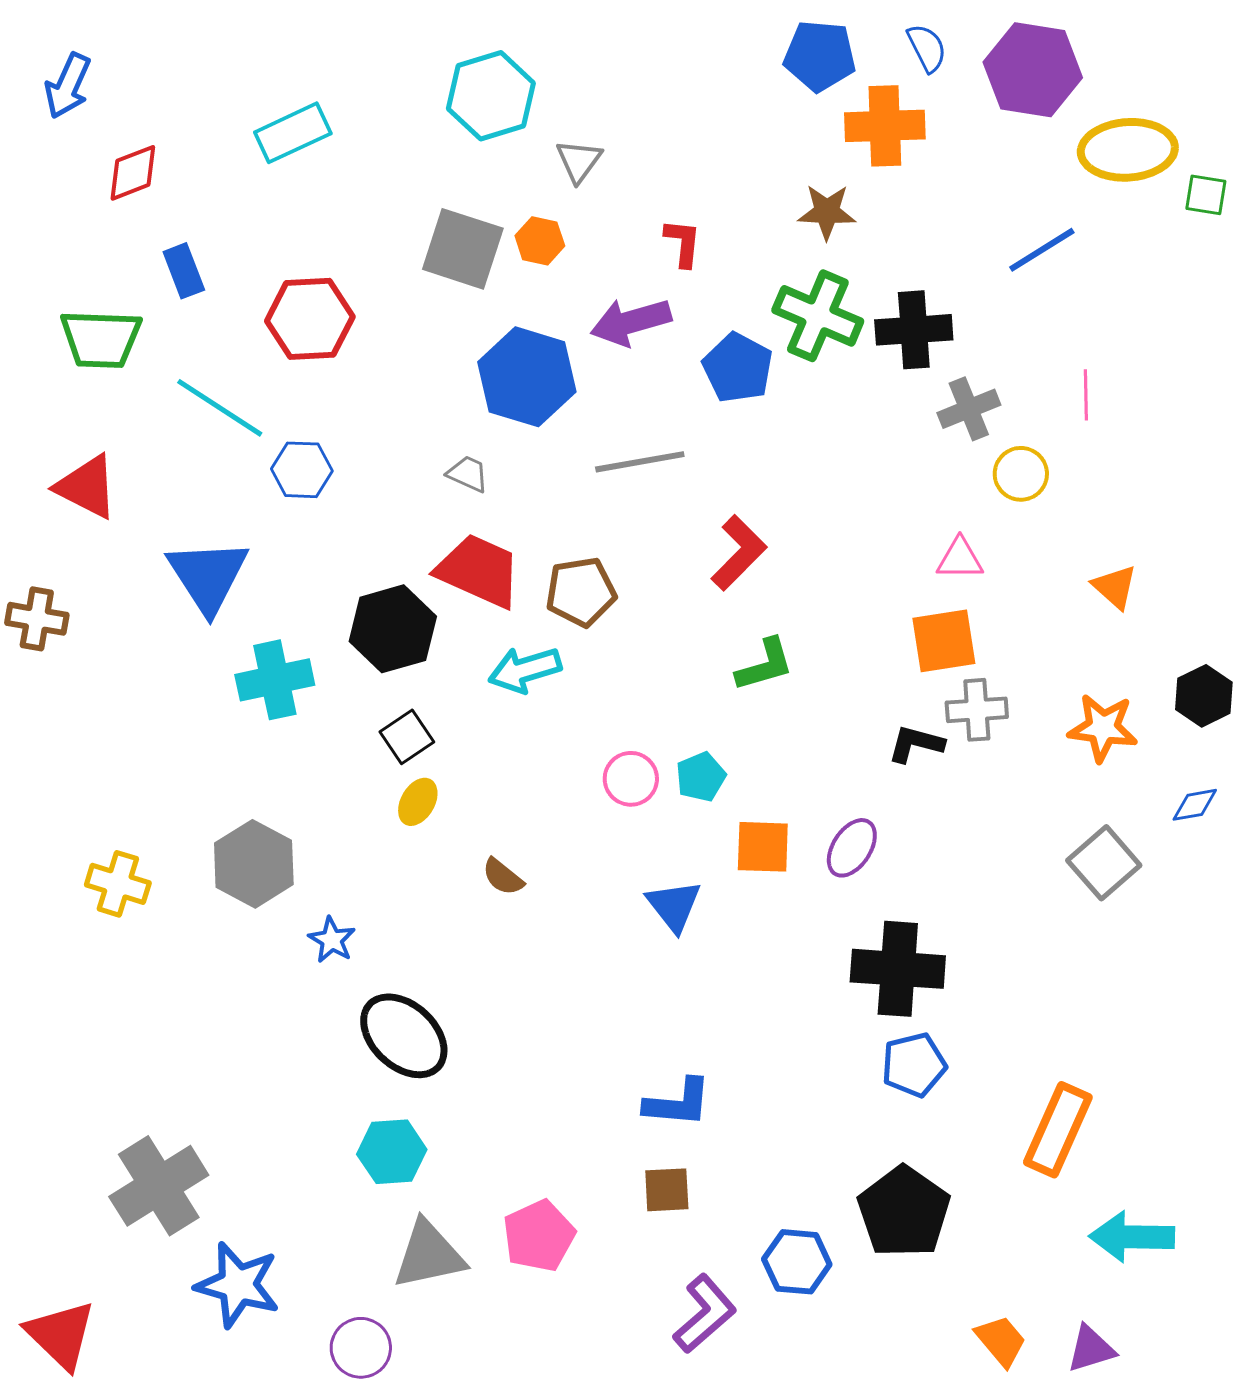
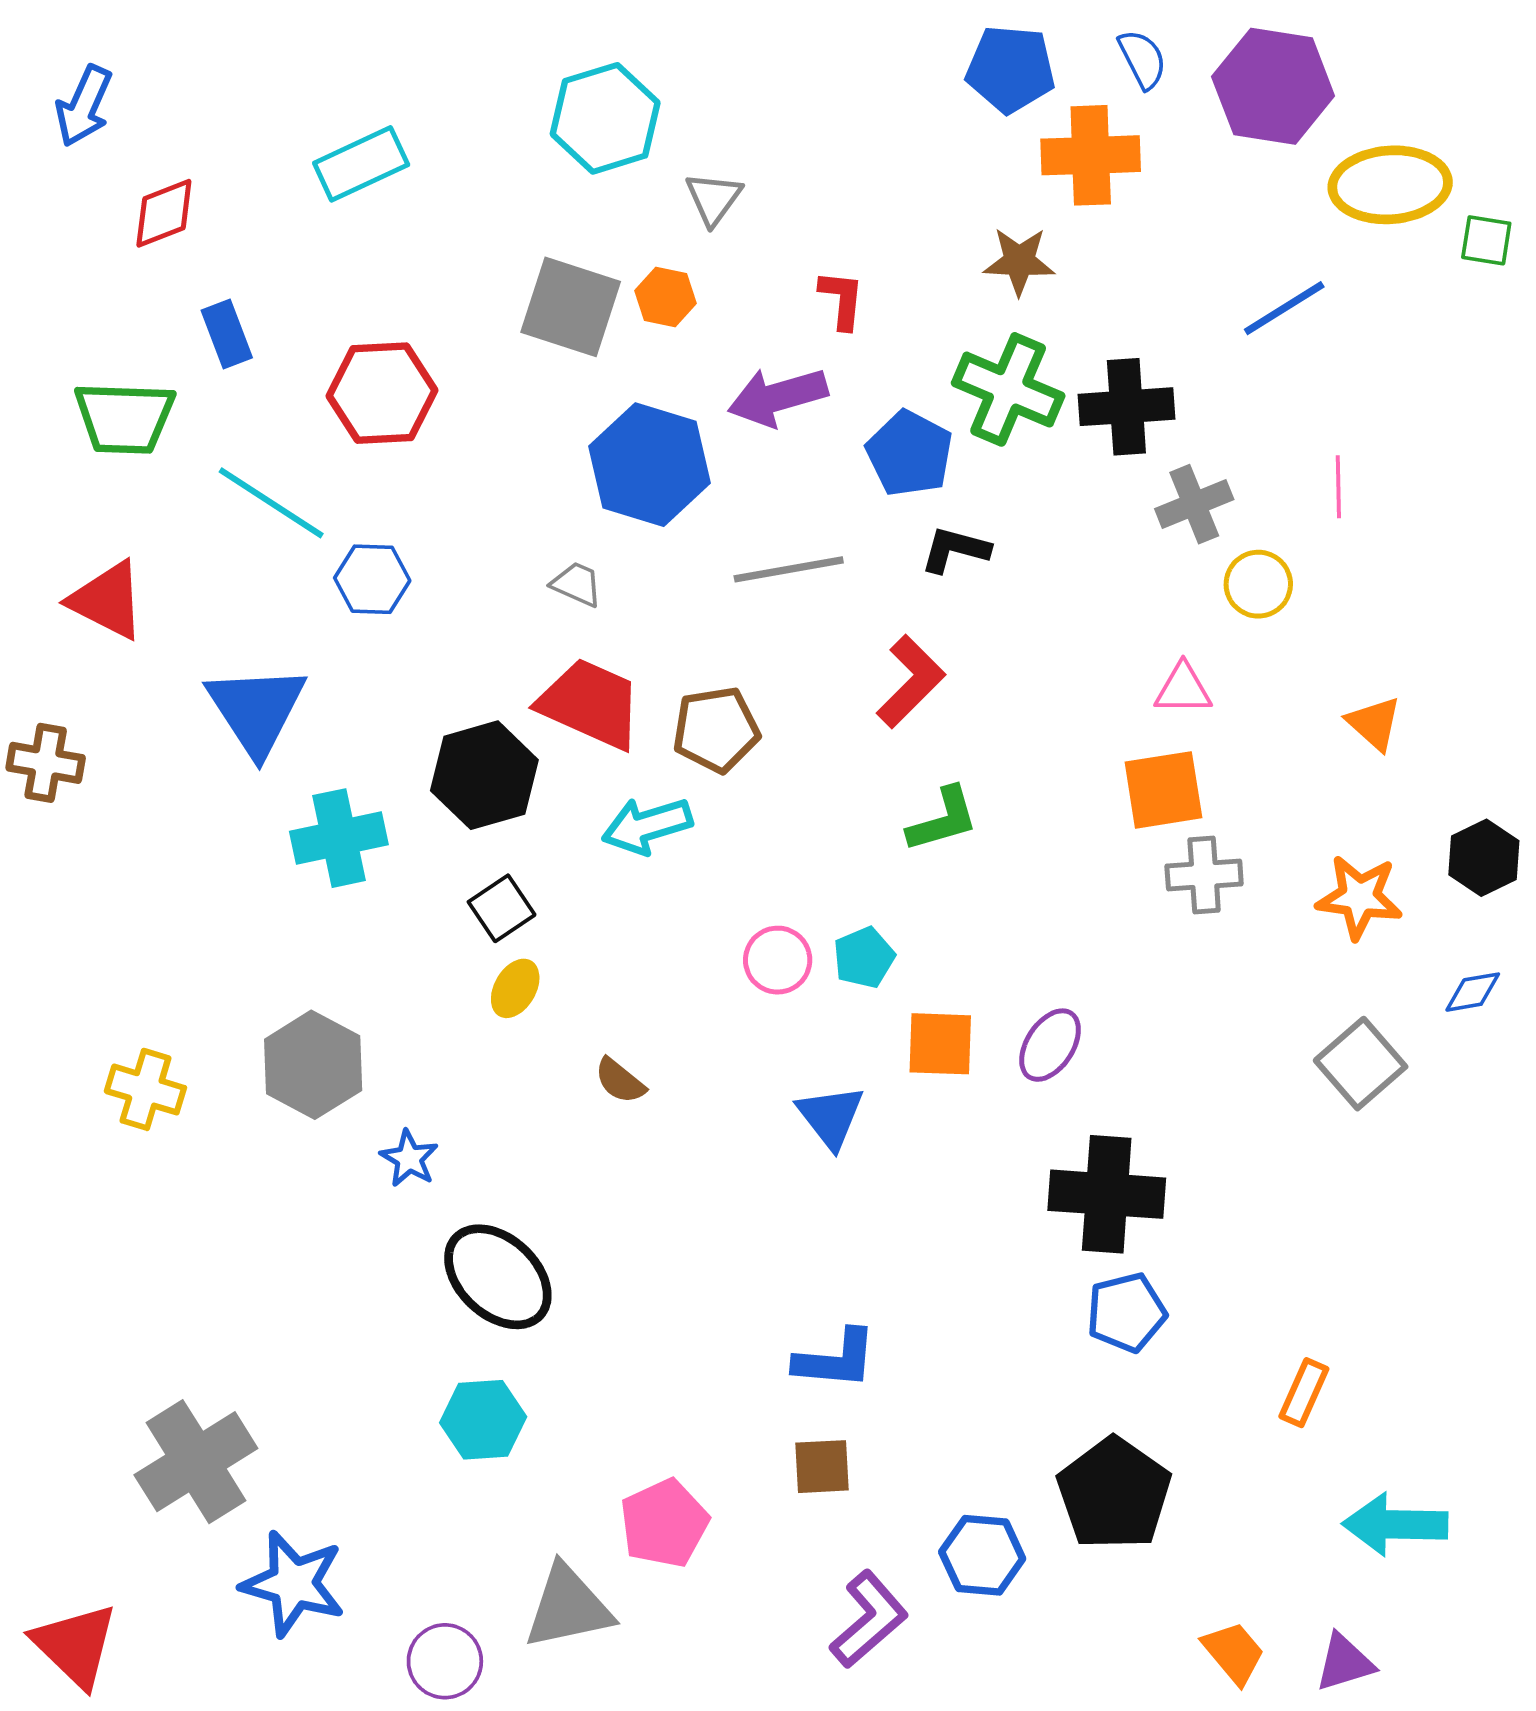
black L-shape: (916, 744) -> (955, 550), moved
orange rectangle: (1058, 1130) -> (1304, 1393), size x0.6
gray triangle: (429, 1255) -> (568, 1607), moved

